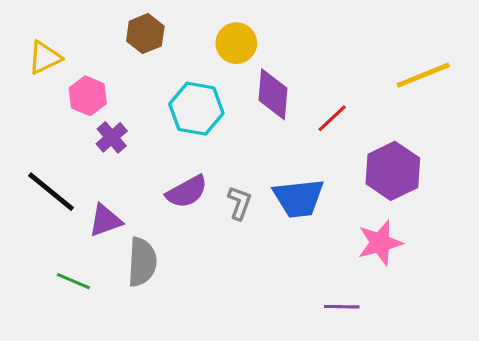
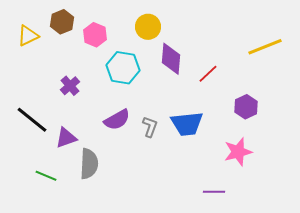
brown hexagon: (145, 34) -> (62, 22), moved
pink hexagon: (88, 96) -> (95, 35), moved
purple hexagon: (393, 171) -> (246, 107), size x0.7

